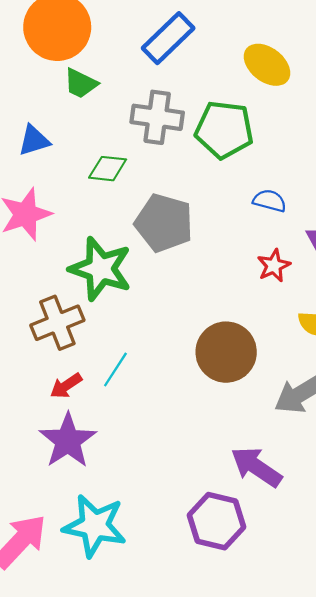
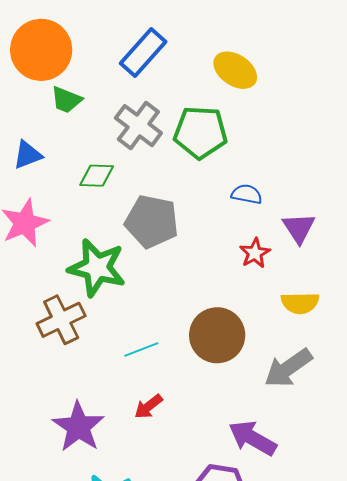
gray cross: (157, 117) -> (138, 126), turned 33
cyan line: (115, 370) -> (141, 350), moved, turned 40
red arrow: (66, 386) -> (148, 406), moved

